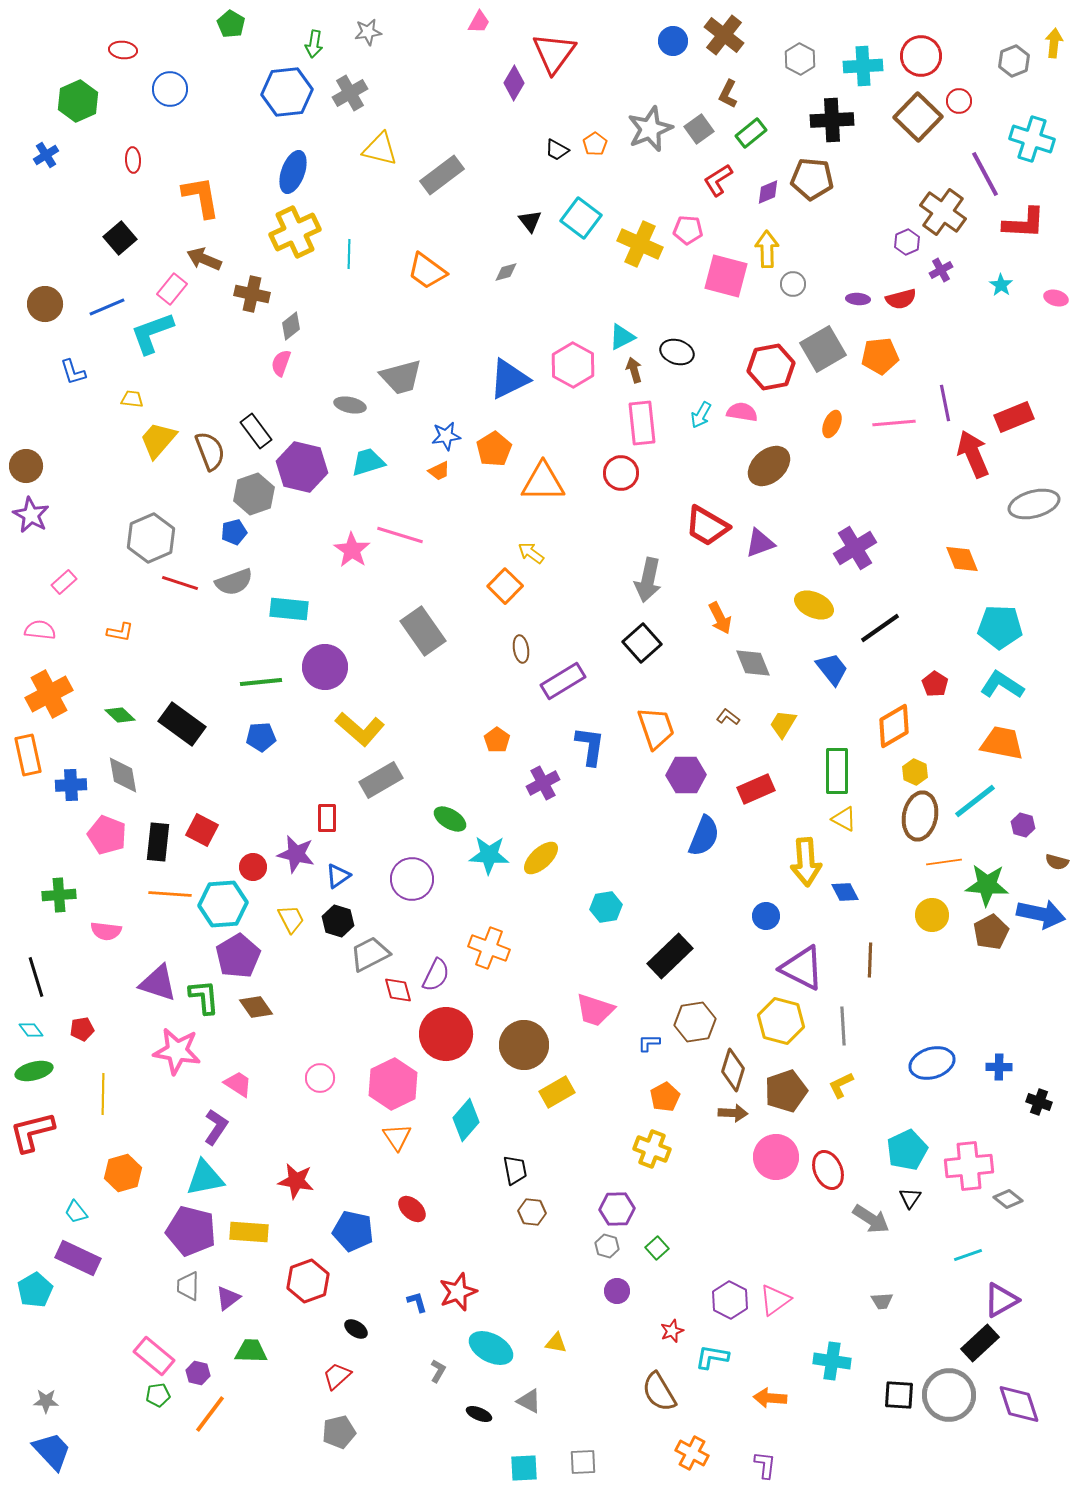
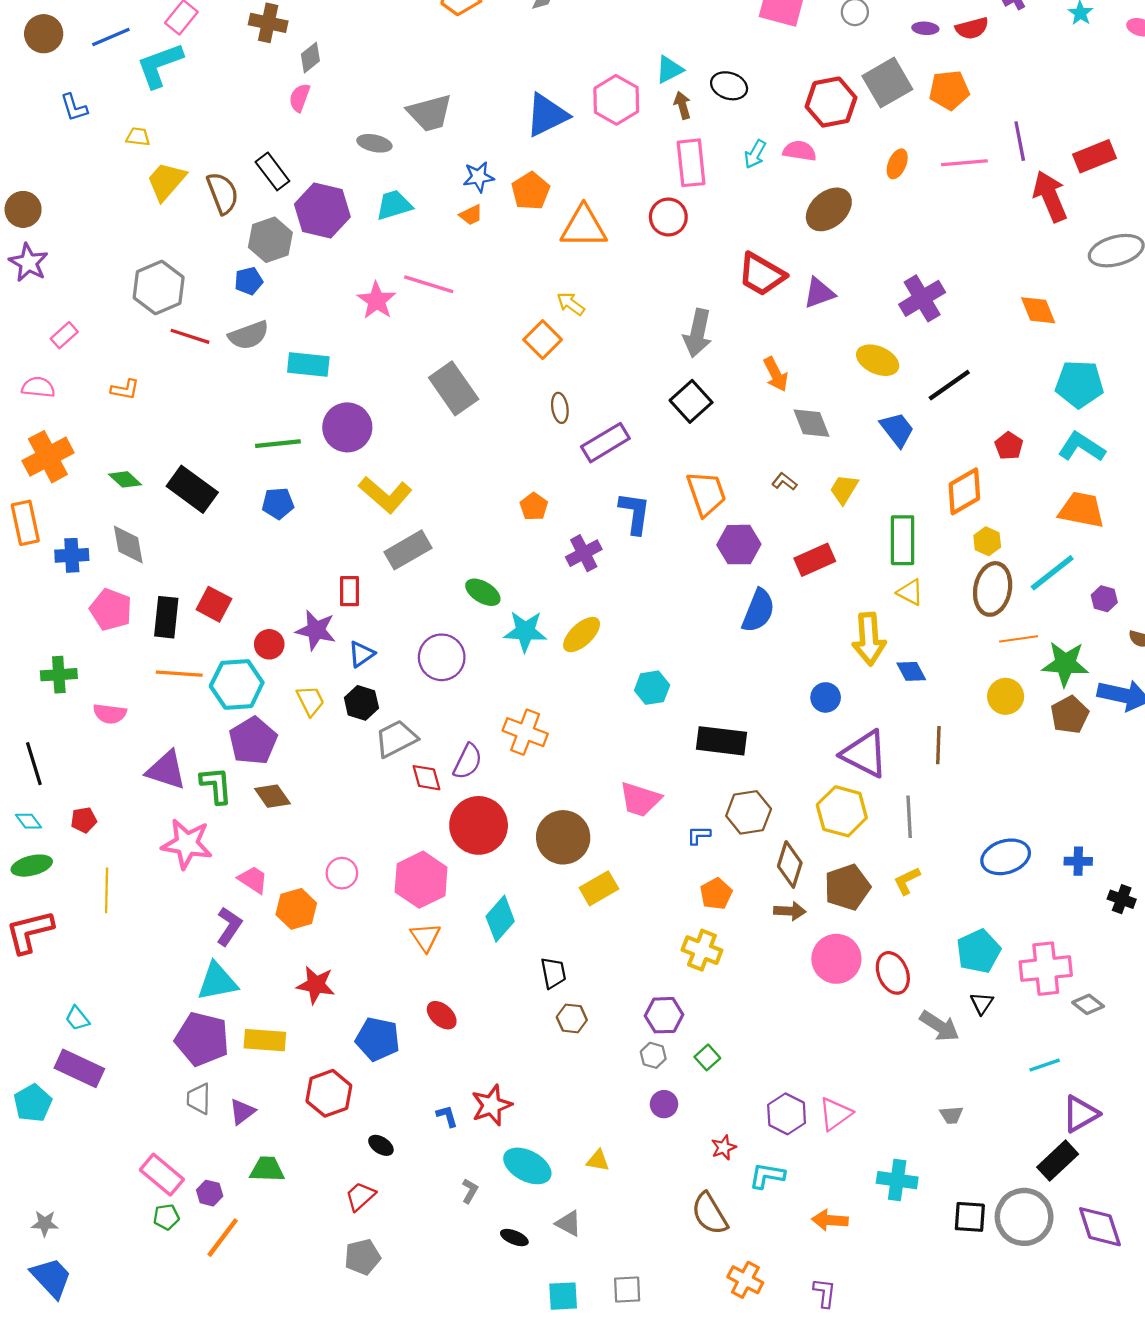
black rectangle: (670, 956) -> (721, 741), turned 51
orange hexagon: (123, 1173) -> (296, 909), moved

